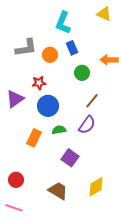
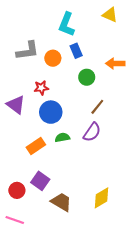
purple triangle: (15, 99) -> (16, 105), turned -48
orange rectangle: (34, 138) -> (36, 146), turned 30
purple square: (70, 158) -> (40, 181), moved

